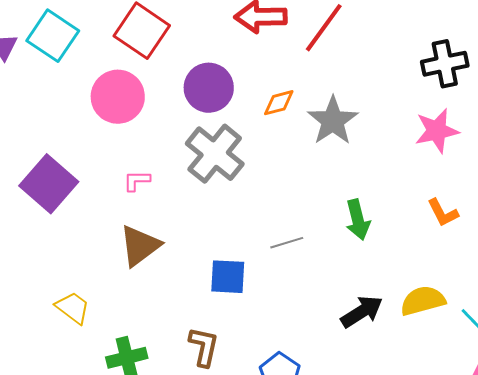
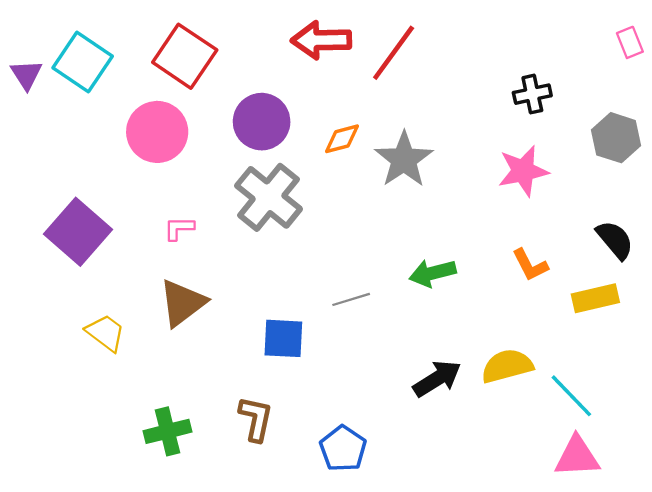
black cross: (445, 64) -> (532, 94), size x0.7
green arrow: (358, 220) -> (433, 273), turned 90
yellow trapezoid: (73, 308) -> (106, 333), moved

